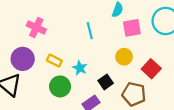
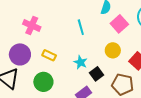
pink square: (132, 28) -> (119, 24), turned -30
cyan star: (80, 68) -> (80, 62), moved
green circle: (60, 86) -> (43, 82), moved

